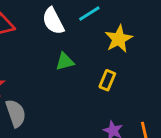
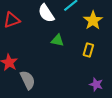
green triangle: (65, 62) -> (57, 40), turned 32

